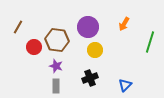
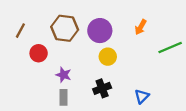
brown hexagon: (57, 40) -> (65, 28), moved
green line: (150, 42) -> (170, 48), turned 50

